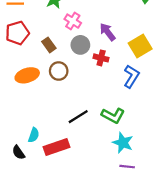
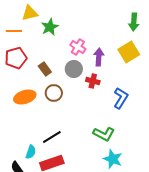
pink cross: (73, 21) -> (78, 47), moved
purple arrow: (108, 32) -> (99, 57), turned 42
yellow square: (140, 46) -> (129, 52), moved
black line: (78, 117) -> (52, 137), moved

